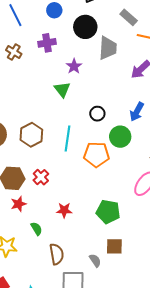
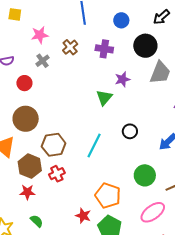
brown hexagon: (31, 135) -> (54, 145), moved
green circle: (120, 137) -> (145, 175), moved
orange pentagon: (96, 154) -> (108, 196), moved
red star: (64, 210) -> (83, 216), moved
green semicircle: (36, 229) -> (37, 221), turned -32

